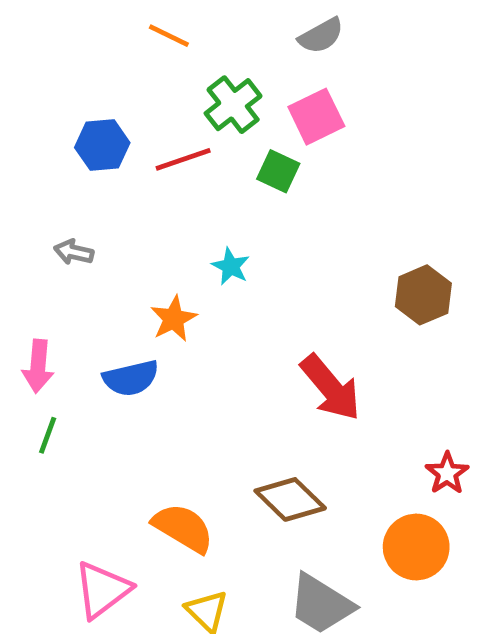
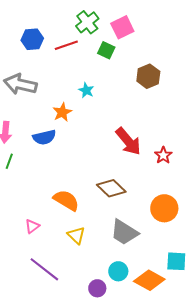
gray arrow: (74, 252) -> (20, 84), size x2.0
brown hexagon: (423, 295) -> (148, 76), moved
red star: (447, 473) -> (163, 155), moved
pink triangle: (102, 590) -> (32, 226), size x0.6

